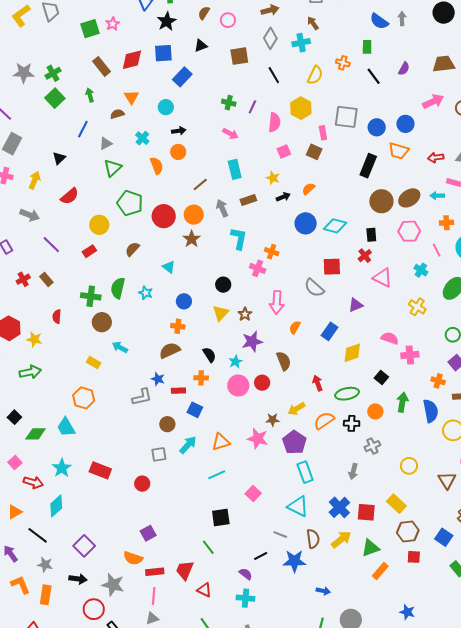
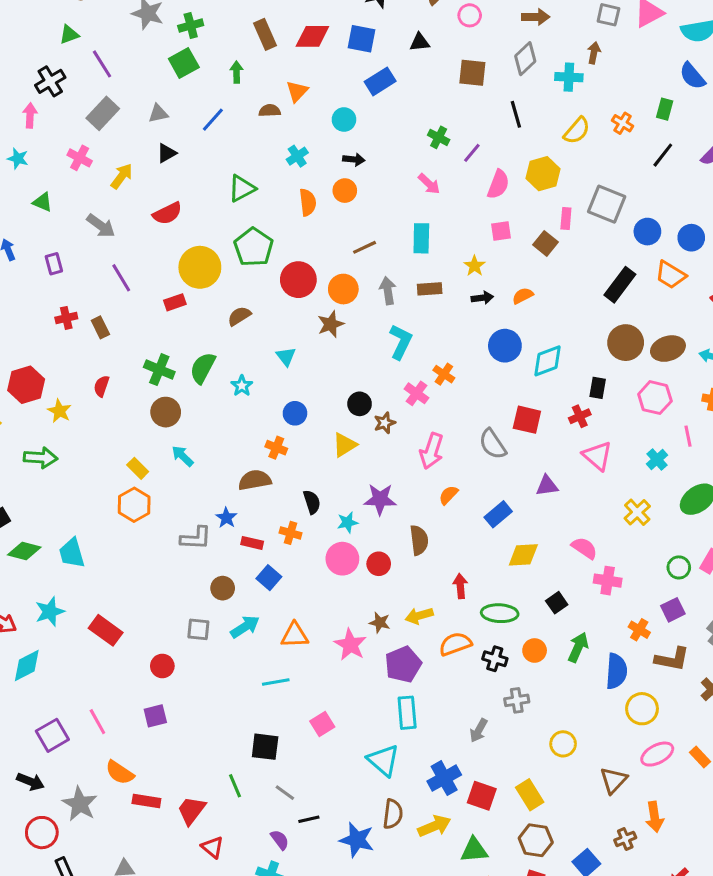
brown arrow: (313, 23) -> (594, 53), turned 32
black line: (374, 76) -> (663, 155), turned 60
gray triangle: (106, 143) -> (158, 113), moved
yellow circle: (99, 225) -> (200, 267), size x1.4
cyan diamond: (335, 226) -> (547, 361), turned -50
brown star: (245, 314) -> (385, 423), moved
orange hexagon: (84, 398) -> (134, 505), moved
purple square: (148, 533) -> (155, 716), moved
gray line: (280, 535) -> (285, 793), moved
pink line: (154, 596) -> (97, 722), moved, turned -48

